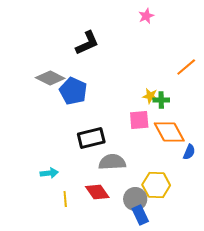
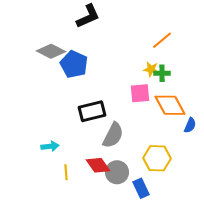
orange line: (186, 67) -> (162, 40), moved
gray semicircle: (112, 162) -> (113, 135), turned 120
gray circle: (135, 199) -> (117, 172), moved

